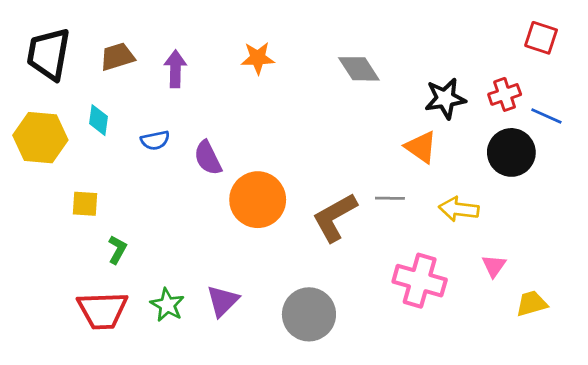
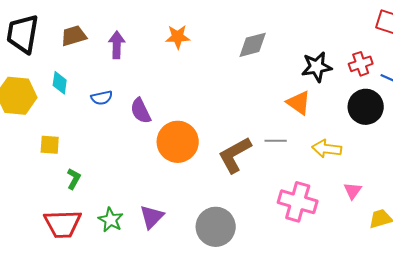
gray diamond: (359, 69) -> (253, 45), turned -72

